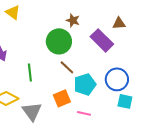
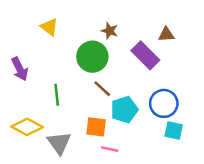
yellow triangle: (13, 12) -> (49, 27), moved
orange square: (62, 98) -> (96, 127), turned 30
pink line: (84, 113) -> (110, 149), moved

